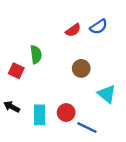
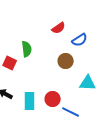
blue semicircle: (99, 27) -> (80, 40), moved
cyan triangle: (107, 94) -> (88, 83), turned -36

